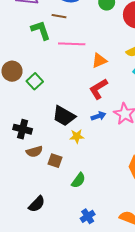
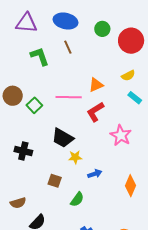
brown line: (59, 16) -> (68, 47), moved, turned 56
pink line: (72, 44) -> (69, 97), moved
blue arrow: (98, 116) -> (95, 174), moved
brown semicircle: (34, 152) -> (18, 203), moved

